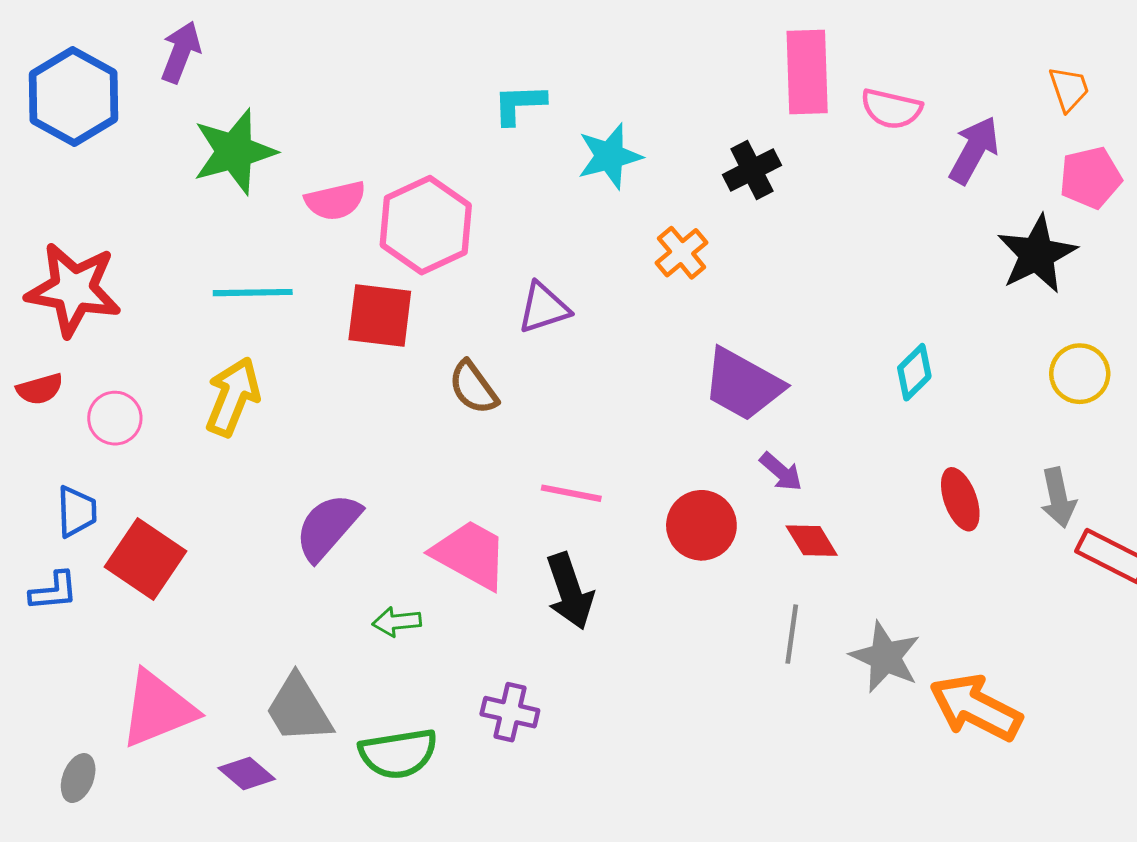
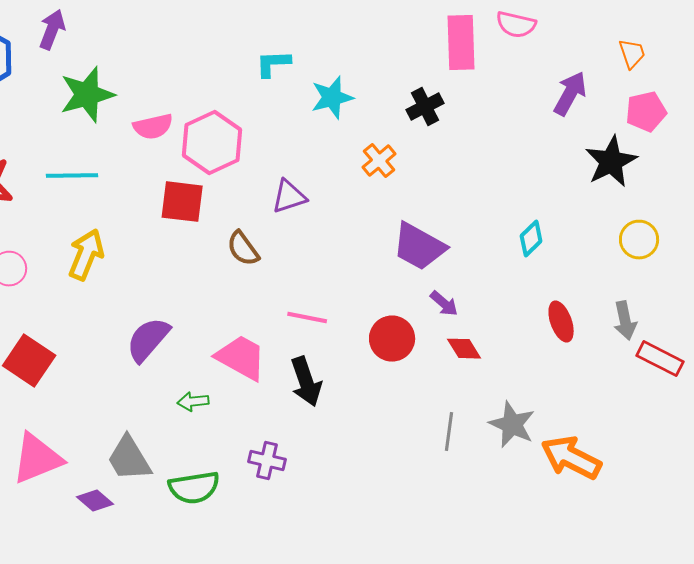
pink semicircle: (891, 109) -> (516, 25), moved
cyan line: (253, 293) -> (72, 176), moved
gray line: (792, 634) -> (449, 432), moved

